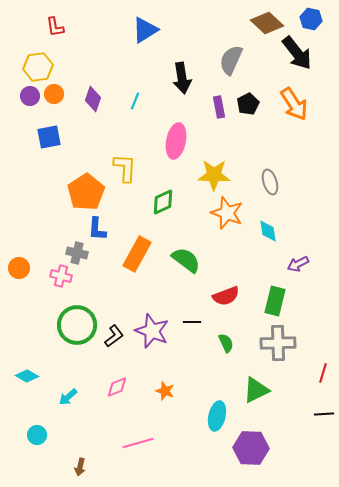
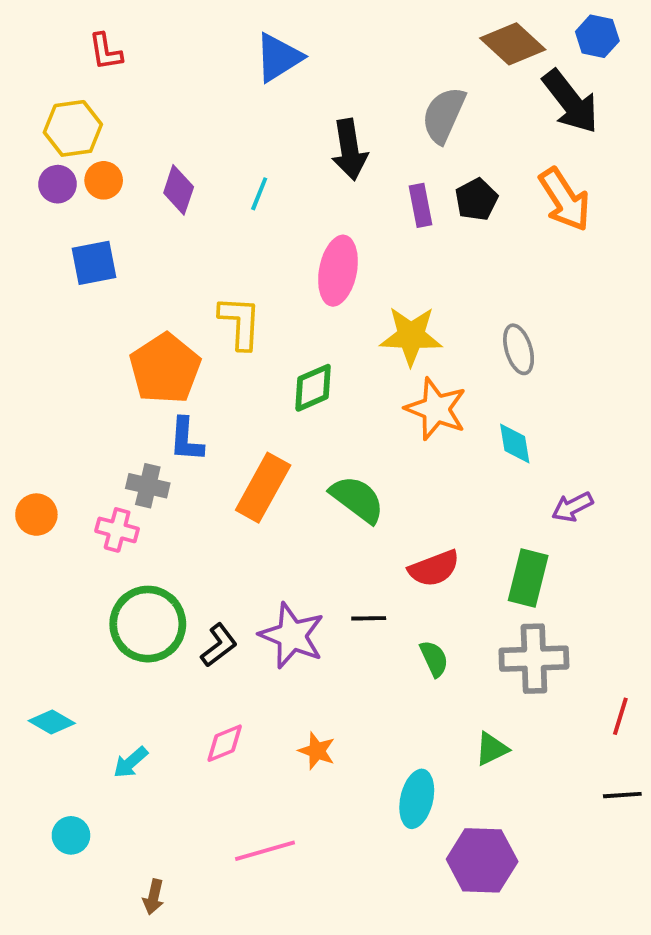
green triangle: (256, 390) -> (492, 749), size x0.7

